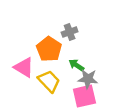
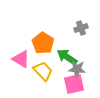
gray cross: (70, 32) -> (81, 28), moved
green arrow: (76, 65) -> (67, 57), size x1.5

